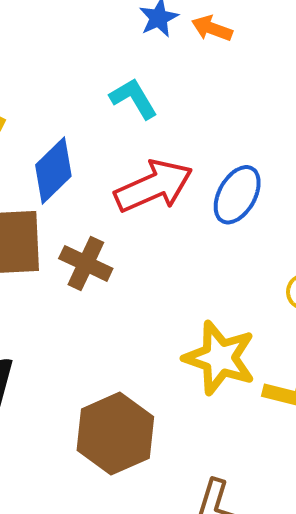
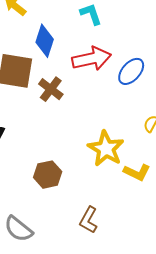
blue diamond: (53, 171) -> (45, 41), turned -40
brown hexagon: (115, 434) -> (48, 175), size x0.7

